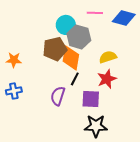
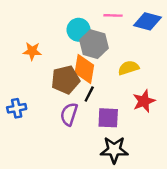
brown pentagon: (55, 49) -> (65, 80), moved
orange star: (14, 60) -> (32, 51), moved
red star: (107, 79) -> (144, 101), moved

